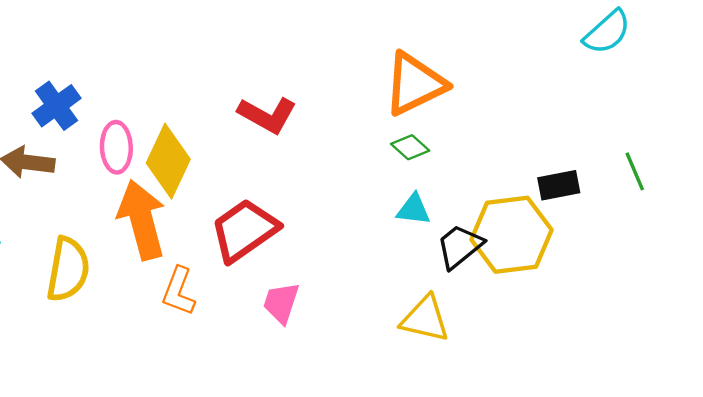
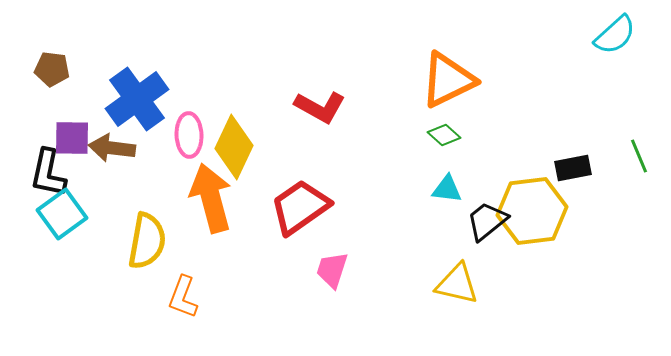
blue cross: (56, 106) -> (137, 99), size x1.5
orange L-shape: (179, 291) -> (183, 297), moved

